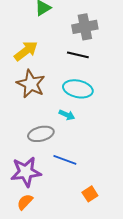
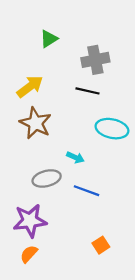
cyan ellipse: (78, 89) -> (112, 129), moved
blue line: (65, 160) -> (86, 191), moved

